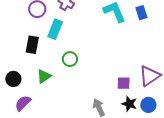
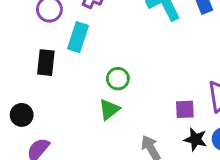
green circle: (70, 59) -> (118, 79), moved
green triangle: (44, 76) -> (109, 109), moved

